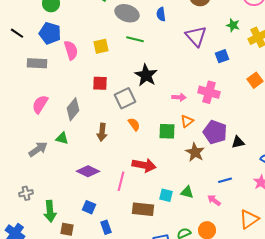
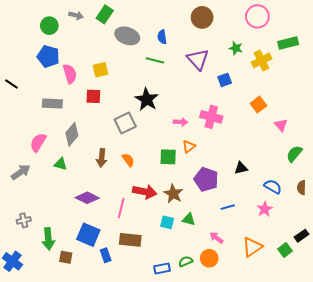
black line: (17, 33) -> (11, 84), moved
green line: (135, 39) -> (155, 60), moved
gray rectangle: (37, 63) -> (52, 104), moved
red square: (100, 83) -> (93, 96), moved
pink semicircle: (40, 104) -> (38, 142), moved
orange semicircle: (134, 124) -> (128, 160), moved
purple pentagon: (215, 132) -> (206, 179), moved
gray arrow: (38, 149) -> (21, 172), moved
brown star: (195, 152) -> (173, 194), moved
pink arrow: (214, 200) -> (216, 238), moved
blue square: (89, 207) -> (88, 235), size x1.6
brown rectangle: (143, 209) -> (130, 240), moved

